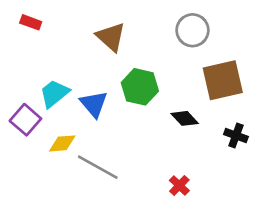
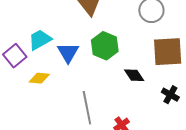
gray line: (98, 167) -> (87, 108), moved, turned 40

